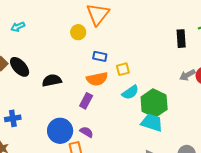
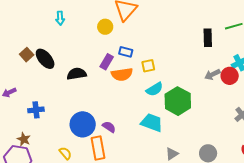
cyan arrow: (18, 27) -> (60, 18), moved, turned -72
purple rectangle: (86, 101) -> (107, 62), moved
cyan trapezoid: (152, 123) -> (152, 123), moved

